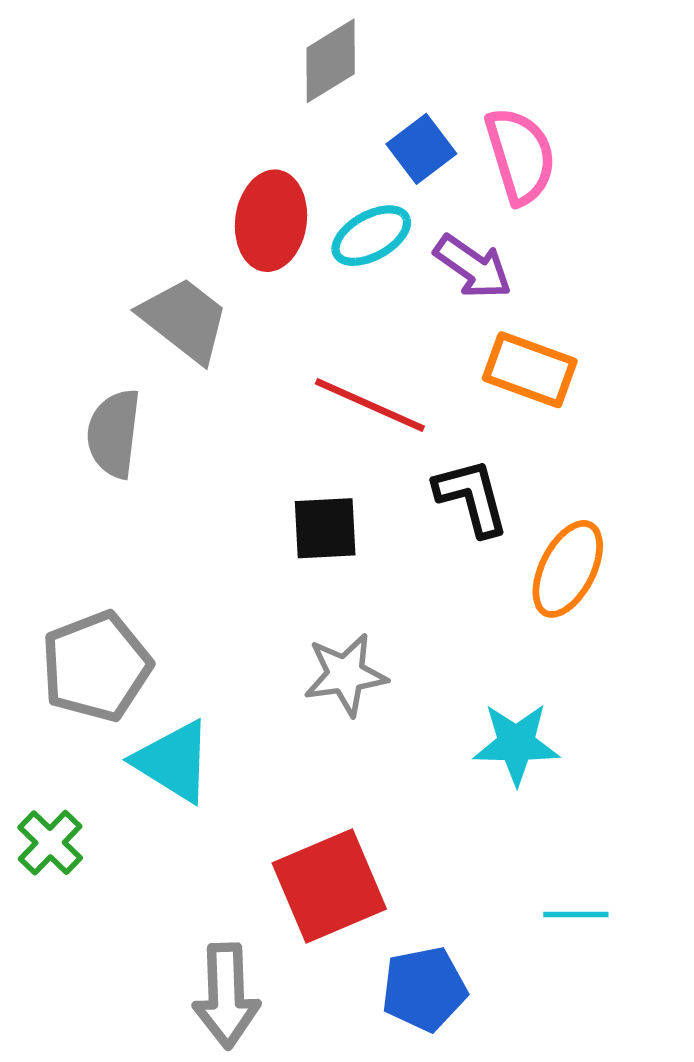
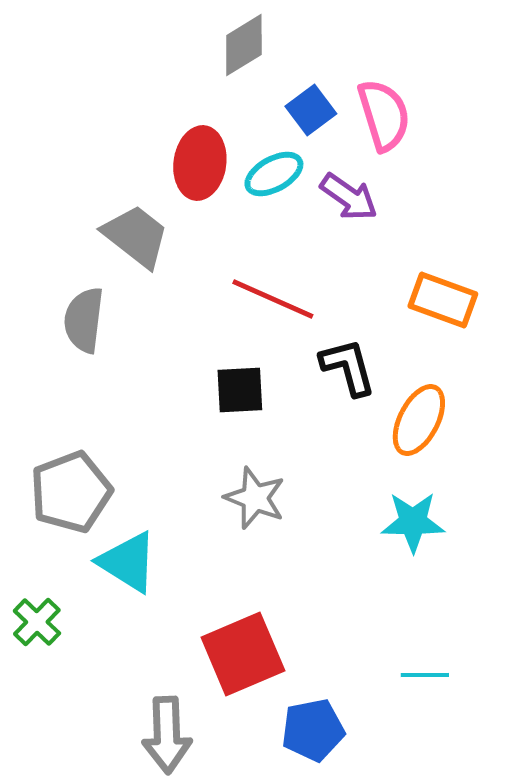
orange rectangle: (530, 370) -> (443, 300), moved
gray star: (346, 675) -> (255, 498), turned 30
cyan star: (516, 744) -> (413, 522), moved

